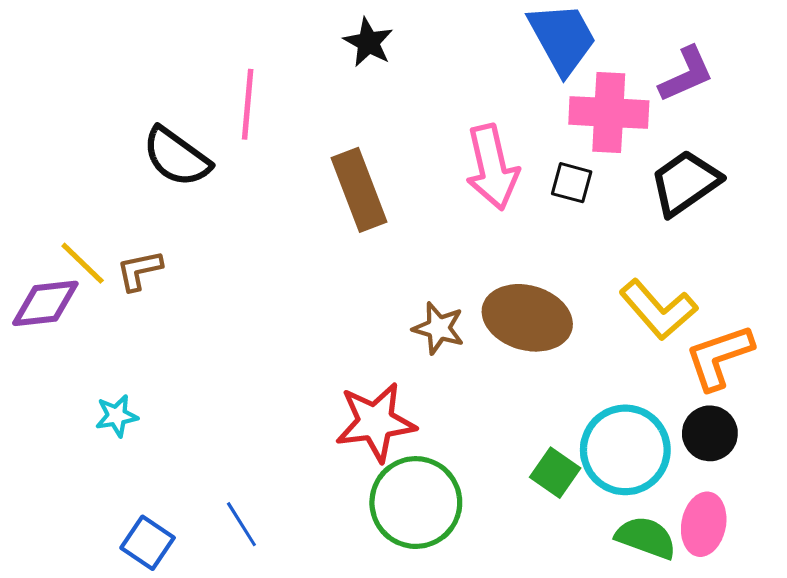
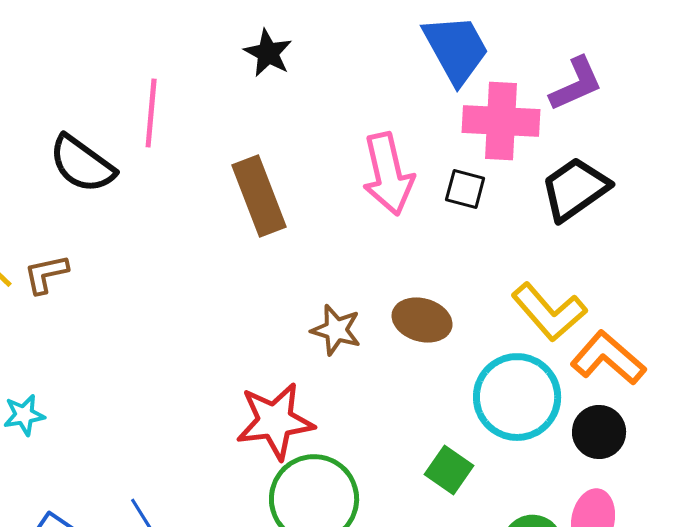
brown ellipse: (527, 318) -> (422, 320), size x0.7
orange L-shape: (719, 357) -> (608, 358), turned 60
cyan circle: (625, 450) -> (517, 397), moved

